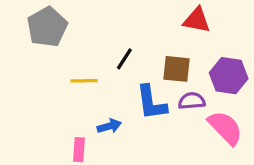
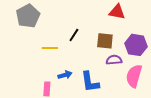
blue L-shape: (151, 103) -> (90, 82), moved
pink semicircle: (225, 128) -> (134, 76), turned -120

